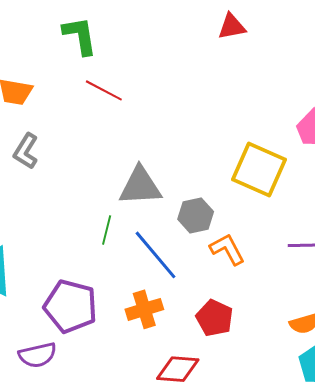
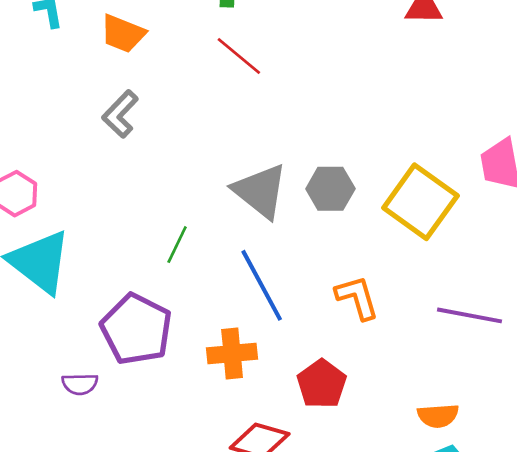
gray triangle: (140, 186) -> (260, 191), turned 30
gray hexagon: (196, 215) -> (330, 189), moved
green line: (107, 230) -> (177, 245), moved
purple semicircle: (38, 355) -> (80, 384), size x0.7

